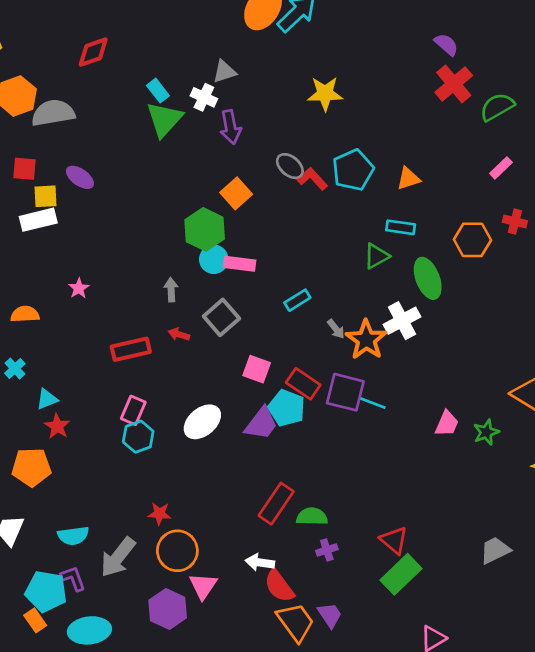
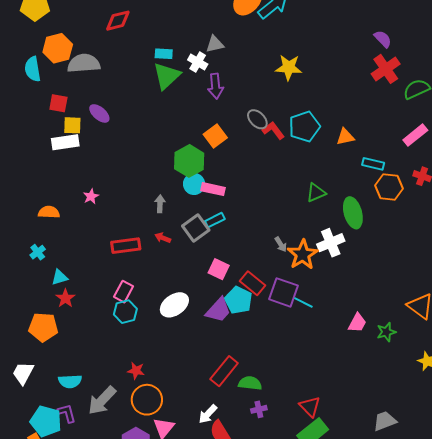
cyan rectangle: (158, 91) -> (164, 54), turned -54
pink rectangle: (501, 168) -> (415, 135), size x1.4
cyan rectangle: (401, 227) -> (373, 164), moved
cyan rectangle: (297, 300) -> (215, 220), moved
white arrow: (260, 562) -> (208, 414), turned -60

